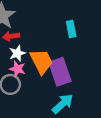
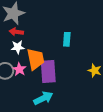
pink star: (17, 69) -> (19, 69), moved

